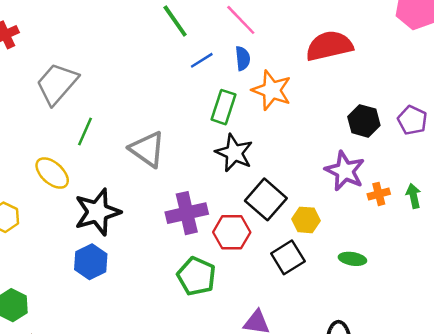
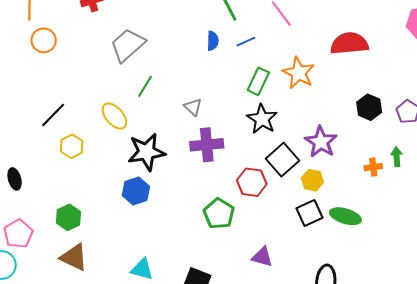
blue semicircle: (243, 58) -> (213, 41), moved
gray triangle: (147, 149) -> (193, 107), size x0.6
purple star: (345, 171) -> (321, 142), moved
green arrow: (413, 196) -> (397, 157), moved
purple cross: (187, 213) -> (207, 145), moved
black square: (288, 257) -> (310, 213), moved
green ellipse: (352, 259) -> (345, 216), size x1.4

